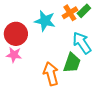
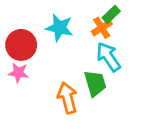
orange cross: (70, 13) -> (102, 28), moved
green trapezoid: (72, 63) -> (95, 83), turned -35

